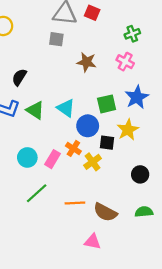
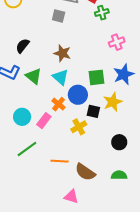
green cross: (132, 34) -> (102, 13), moved
brown star: (87, 62) -> (62, 53), moved
pink cross: (125, 62) -> (117, 42), turned 35
orange cross: (73, 148) -> (59, 104), moved

